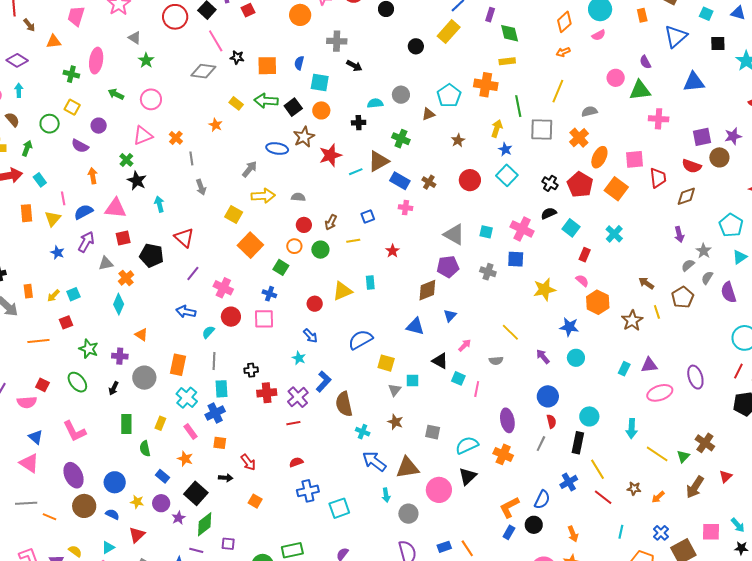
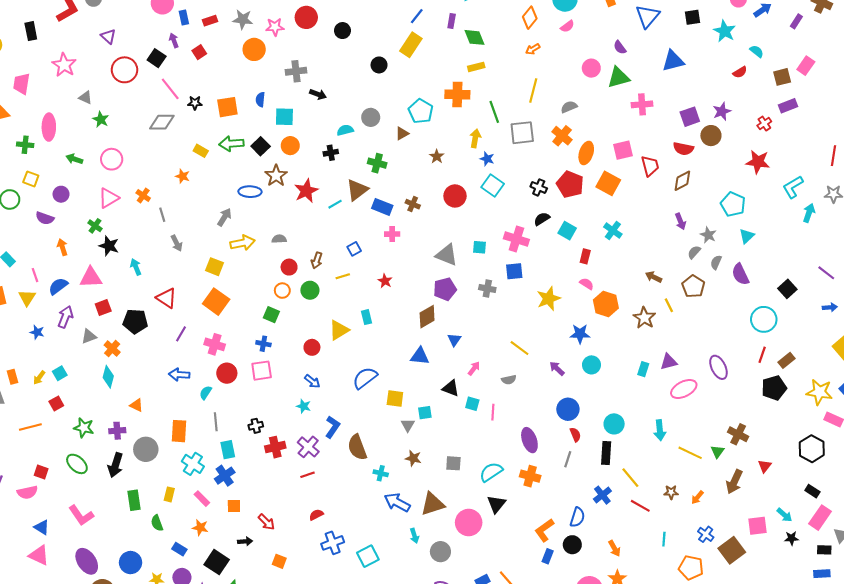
orange square: (250, 245) -> (216, 302), moved
black arrow: (114, 388) -> (115, 465), size x1.6

